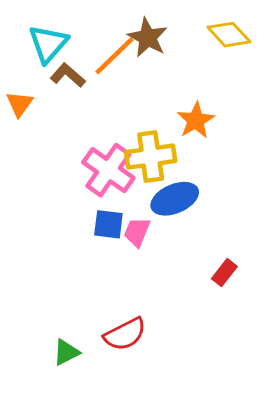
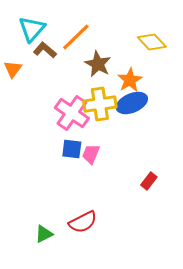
yellow diamond: (229, 35) -> (152, 42), moved
brown star: (148, 38) -> (98, 64), moved
blue ellipse: (175, 199) -> (132, 103), moved

